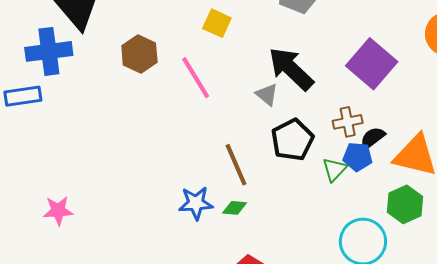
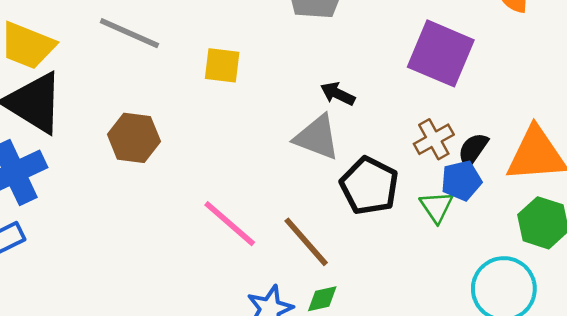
black arrow: (291, 69) -> (338, 94), size x0.5
pink line: (196, 78) -> (230, 224), moved
gray triangle: (267, 94) -> (317, 137), size x1.5

